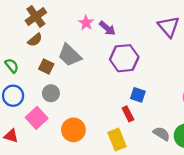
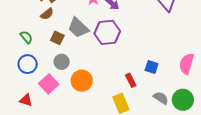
purple hexagon: (124, 58) -> (107, 32), moved
blue square: (138, 95) -> (152, 67), moved
orange circle: (73, 130) -> (82, 81), moved

